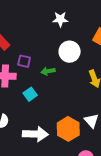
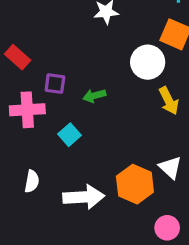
white circle: (70, 52) -> (148, 62), moved

